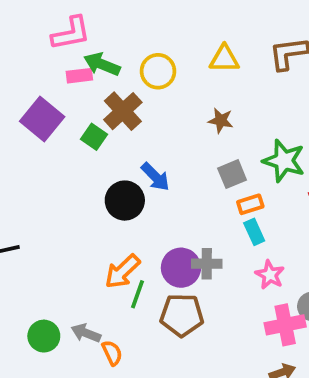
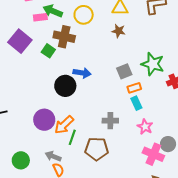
brown cross: (123, 111) -> (64, 37), turned -35
brown star: (221, 121) -> (119, 31), moved
blue arrow: (155, 177) -> (82, 73), turned -36
purple circle: (181, 268) -> (44, 120), moved
pink cross: (285, 325) -> (153, 154), turned 35
gray arrow: (86, 333) -> (53, 156), moved

